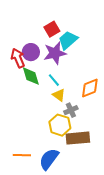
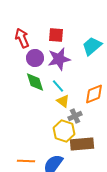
red square: (52, 29) -> (56, 35), turned 35
cyan trapezoid: (68, 40) -> (92, 46), moved
red arrow: (18, 58) -> (22, 38), moved

